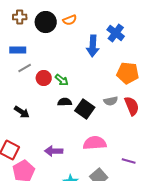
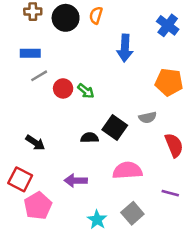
orange semicircle: (70, 20) -> (96, 15), turned 128
blue cross: (116, 33) -> (168, 25), moved
black semicircle: (65, 102) -> (90, 138), moved
red semicircle: (132, 106) -> (174, 145), moved
black arrow: (22, 112) -> (35, 143), moved

